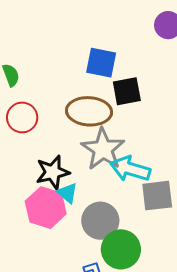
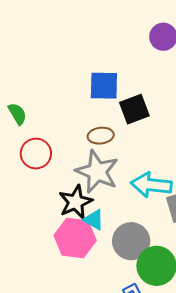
brown ellipse: (89, 111) -> (101, 136), size x0.6
gray star: (103, 149) -> (97, 172), moved

